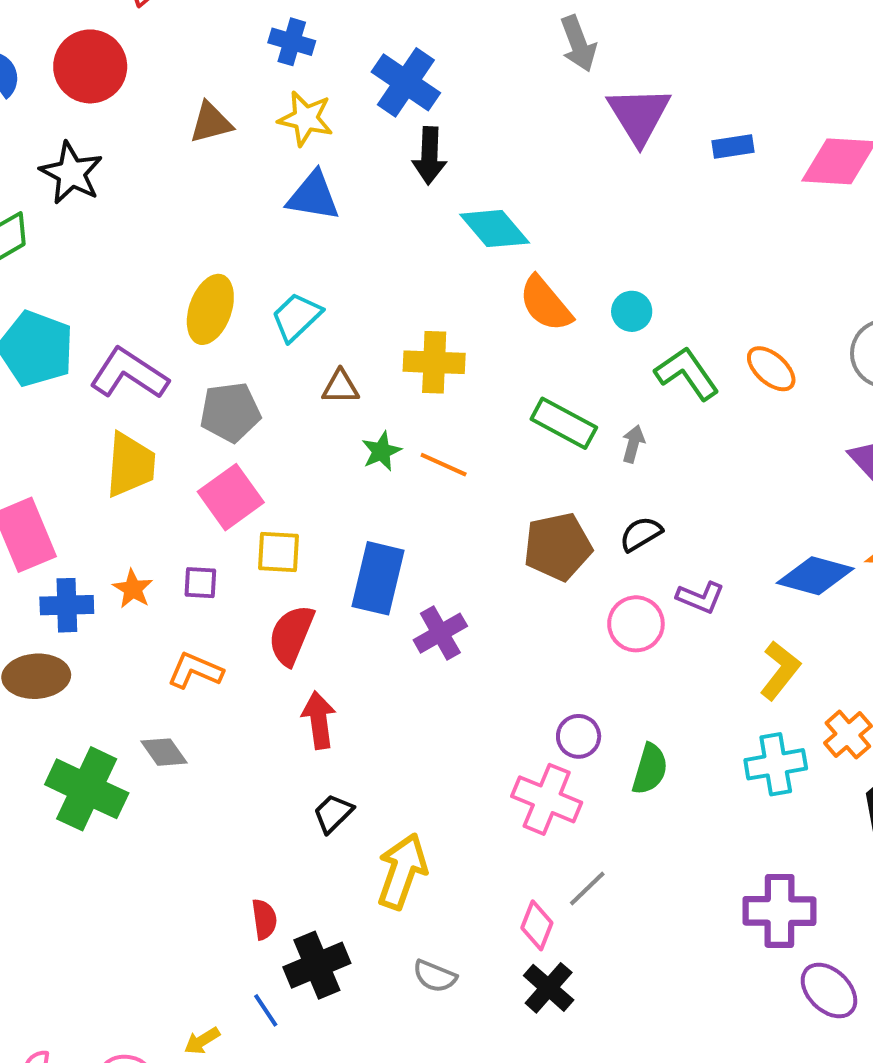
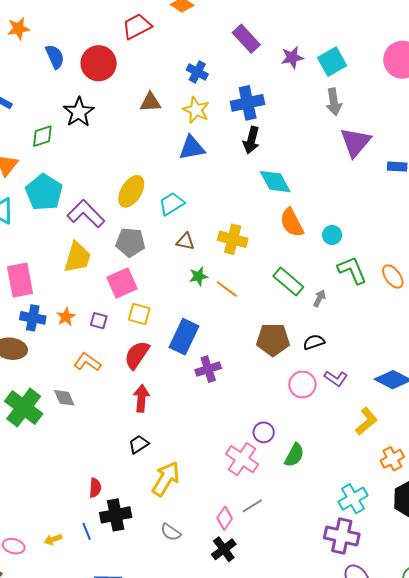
blue cross: (406, 82) -> (248, 103), turned 32
blue triangle: (313, 196) -> (192, 148), turned -32
cyan cross: (776, 764) -> (353, 499), moved, turned -32

